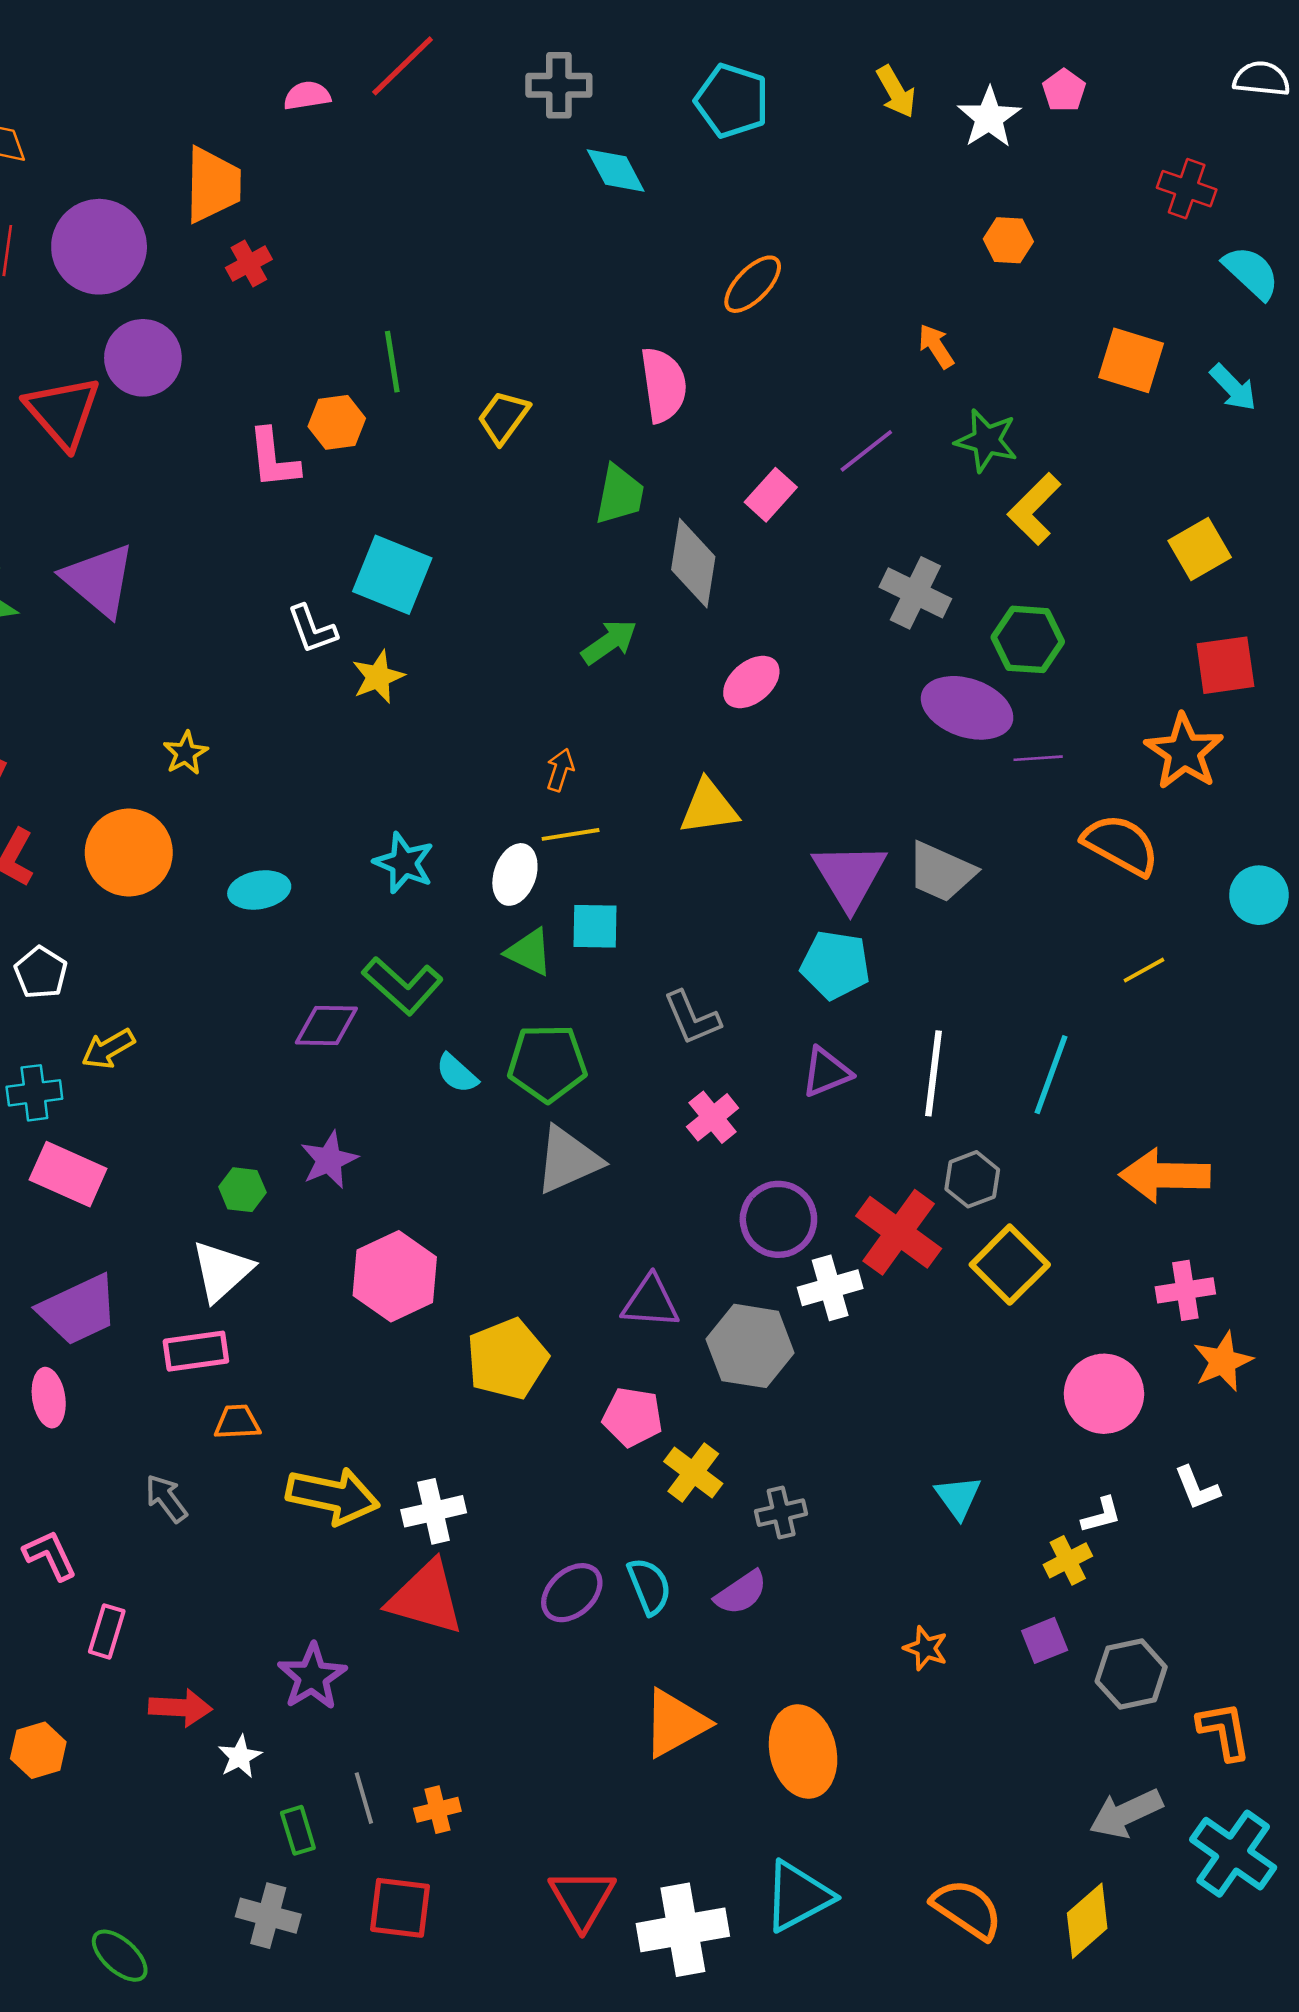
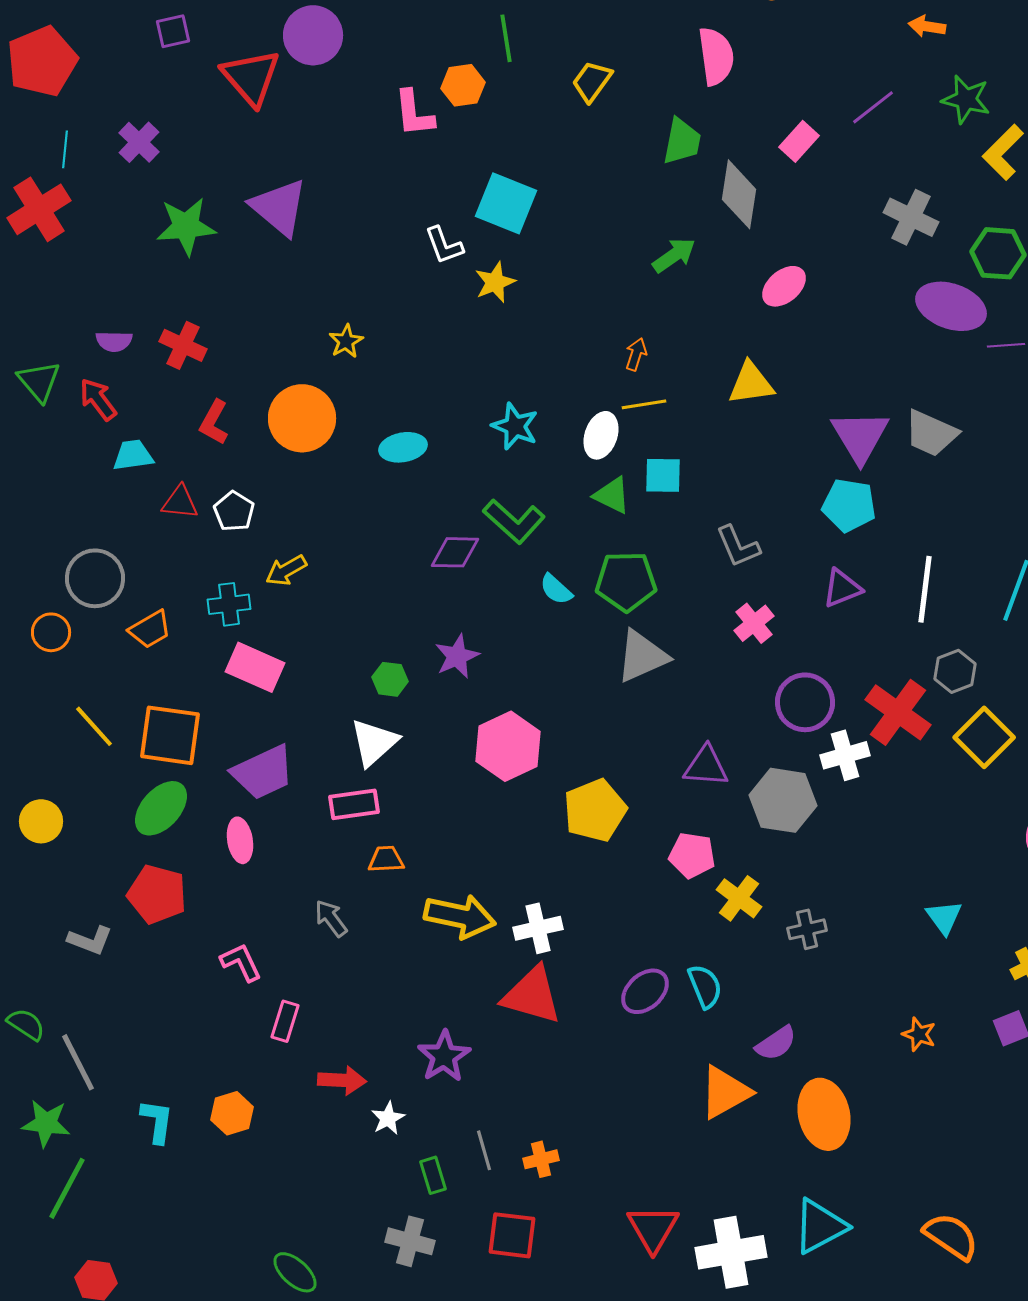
orange arrow: (936, 346) -> (927, 26), turned -48
purple semicircle: (741, 1593) -> (776, 1043), moved

